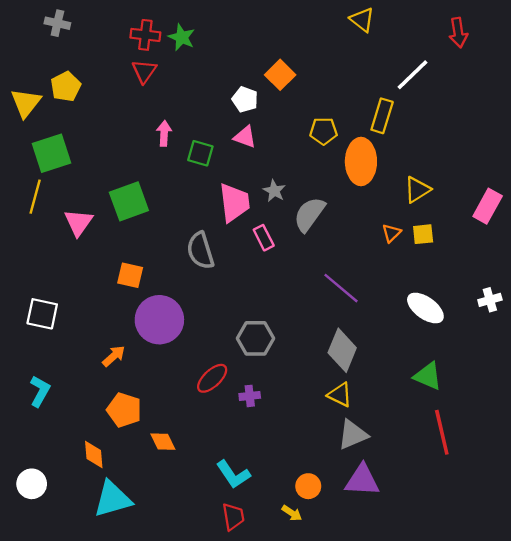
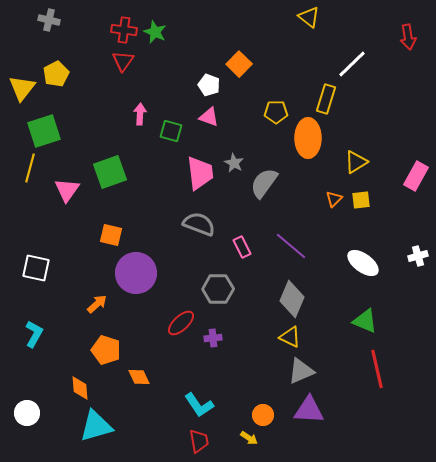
red arrow: (458, 33) -> (408, 37), moved
pink rectangle: (264, 238) -> (242, 247), moved
gray semicircle: (200, 251) -> (199, 224), moved, turned 128

